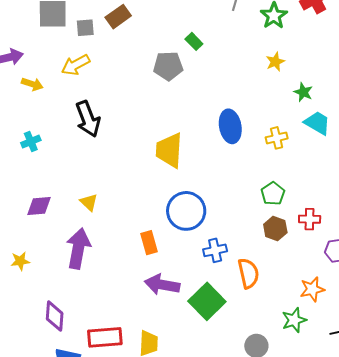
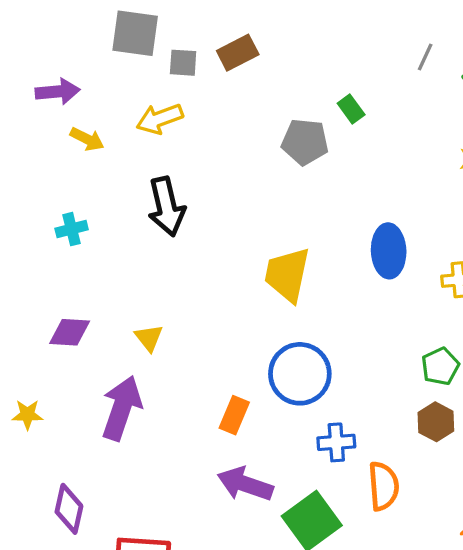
orange rectangle: (149, 243) -> (234, 415), turned 30

